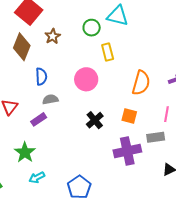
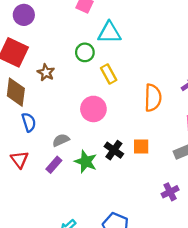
blue semicircle: (41, 77) -> (29, 122), moved
orange square: (129, 116) -> (141, 147), moved
purple cross: (127, 151) -> (170, 192), moved, size x0.6
green star: (25, 152) -> (86, 162), moved

